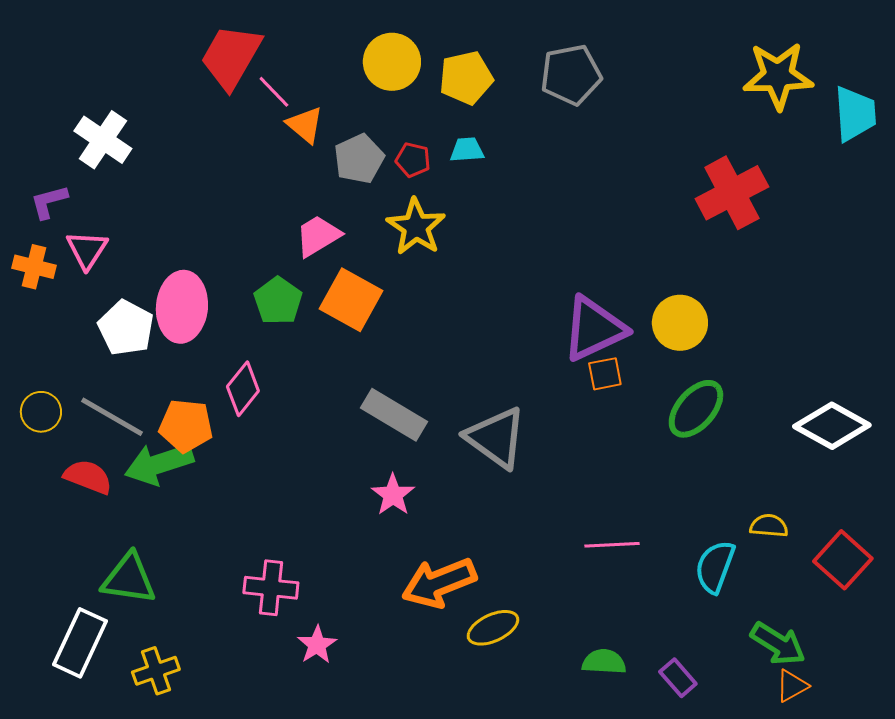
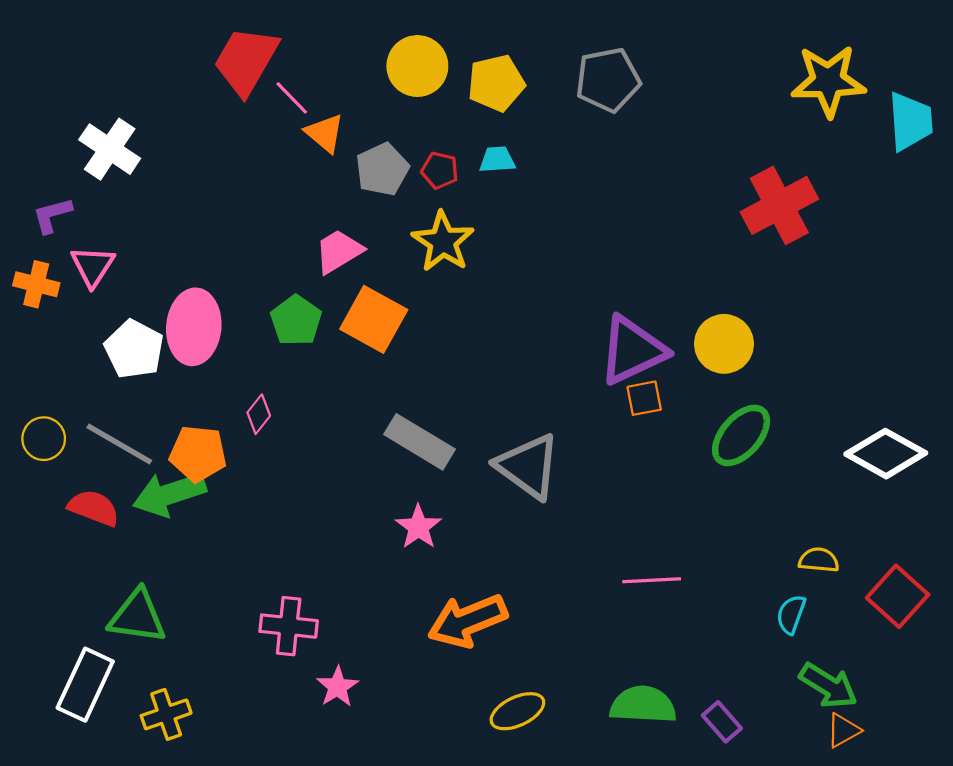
pink diamond: (243, 389) -> (259, 414), size x0.7
cyan semicircle: (715, 567) -> (791, 614), moved, size x0.7
yellow ellipse: (493, 628) -> (517, 711), moved
green semicircle: (604, 662) -> (643, 705), size x1.4

